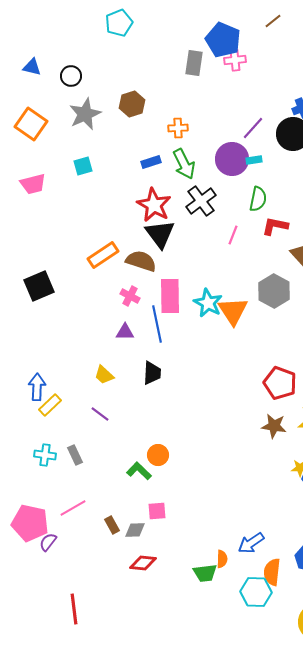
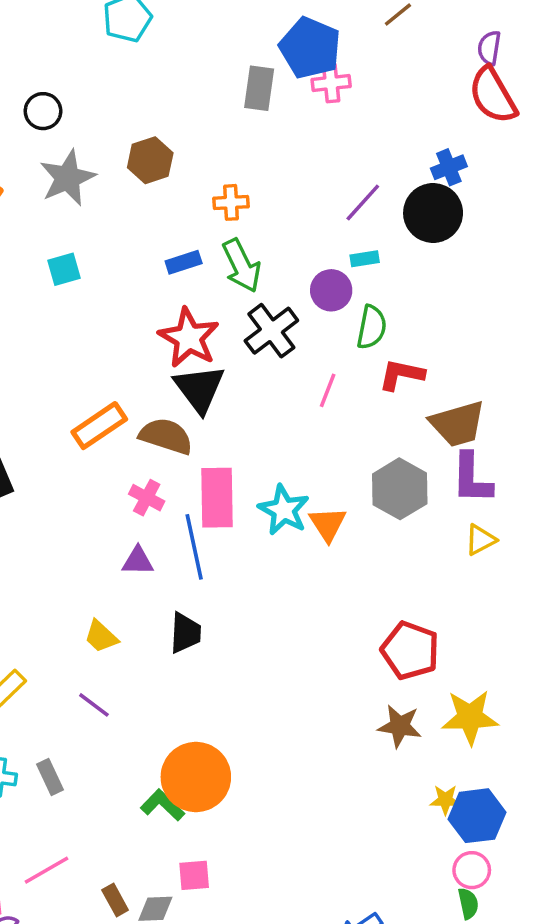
purple circle: (232, 159) -> (331, 290), moved, size x0.7
orange triangle: (233, 311) -> (328, 524), size x0.7
orange circle: (158, 455) -> (196, 777), size x1.8

